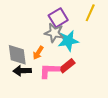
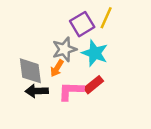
yellow line: (90, 13) -> (106, 18), moved
gray star: (54, 33) -> (64, 49), moved, turned -30
cyan star: (68, 41) -> (95, 53), turned 30

